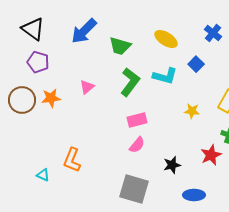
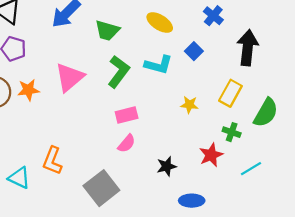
pink triangle: (87, 87) -> (70, 77), size x1.8
cyan triangle: (43, 175) -> (19, 178), size x1.5
gray square: (134, 189) -> (101, 188), moved, turned 36

